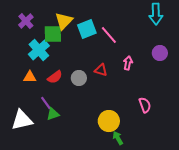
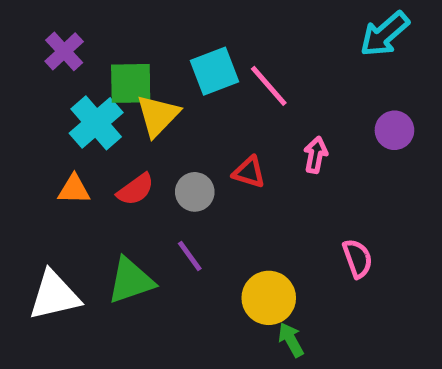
cyan arrow: (156, 14) -> (385, 34), turned 50
yellow triangle: (64, 21) -> (158, 115), moved
purple line: (46, 103) -> (190, 256), moved
green triangle: (53, 114) -> (131, 281), size x1.5

